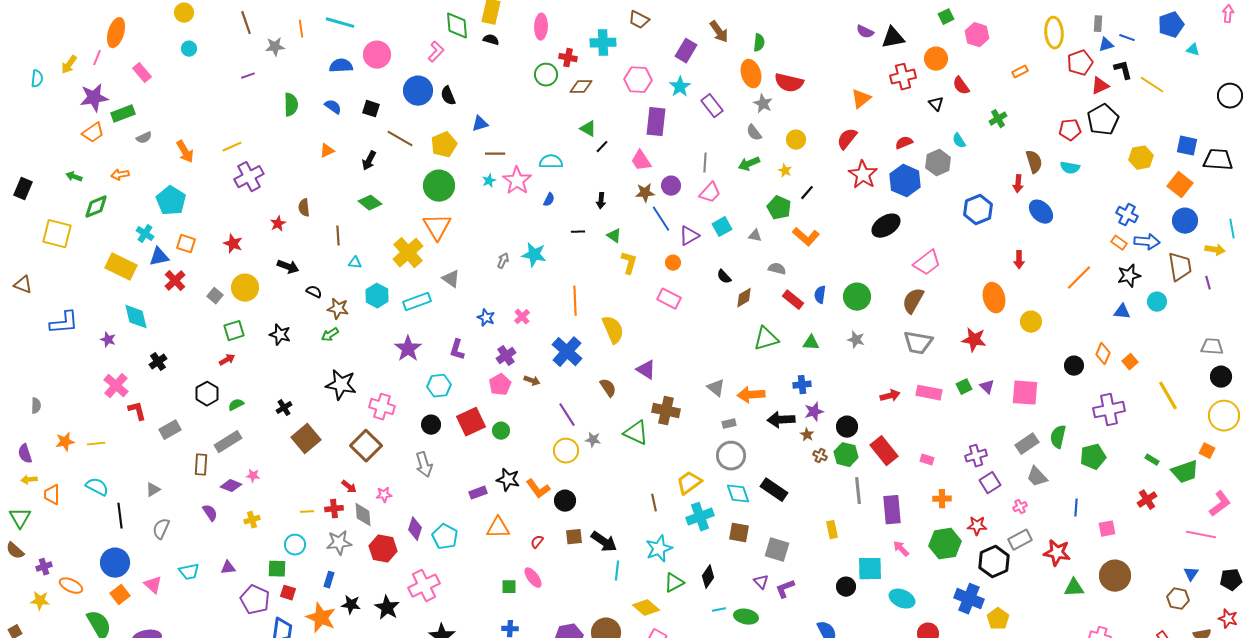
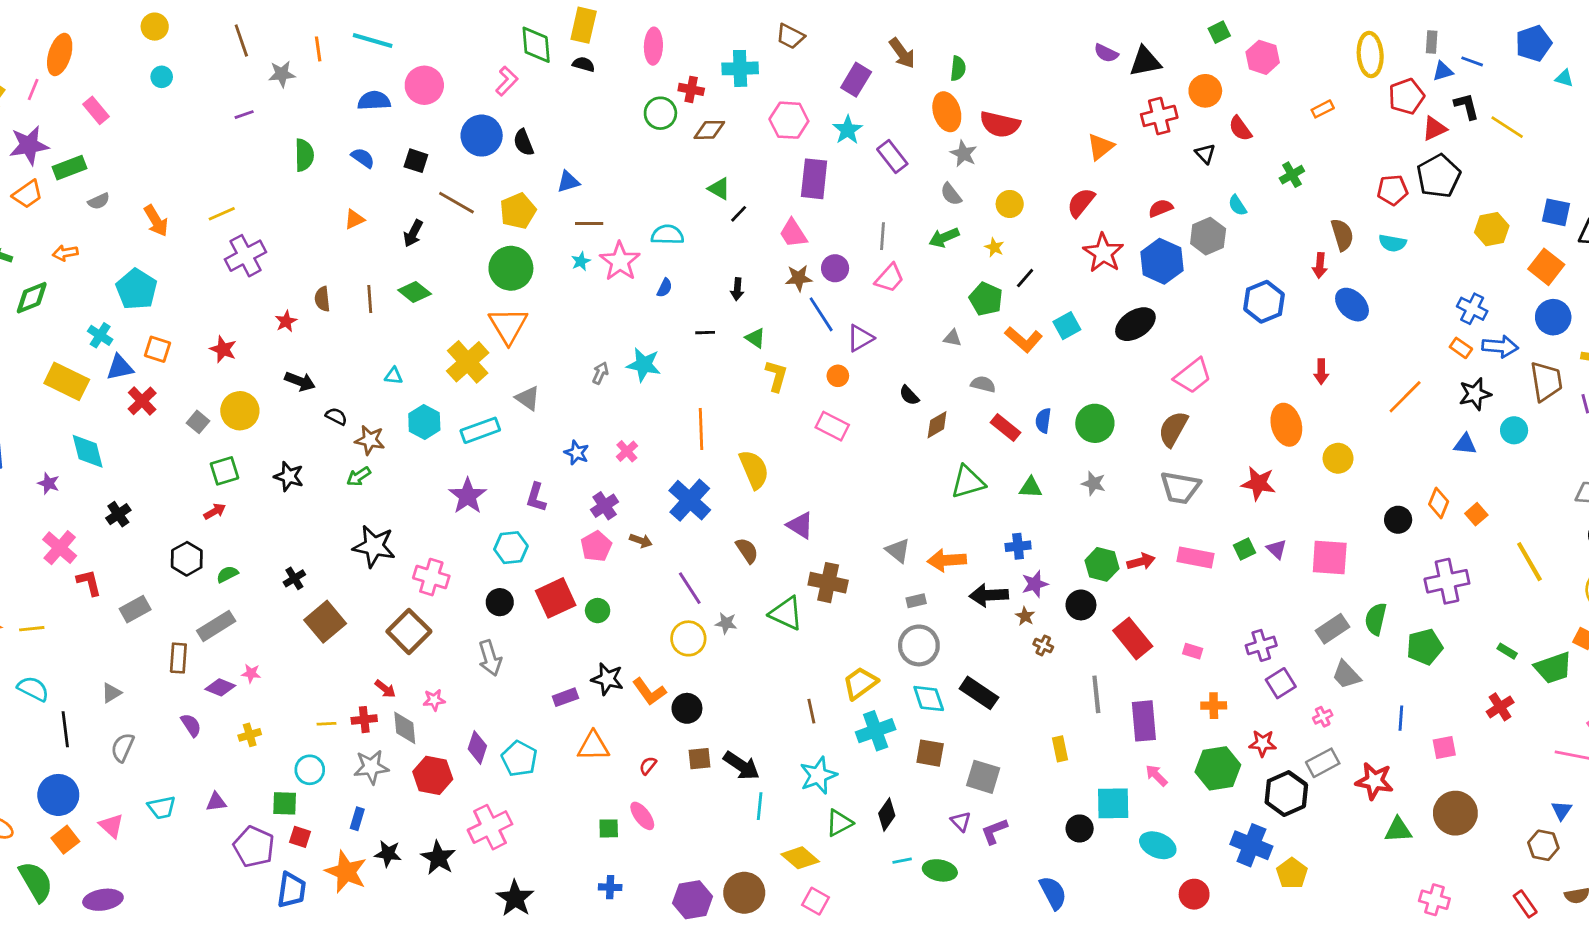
cyan square: (722, 227) -> (1067, 326), moved
brown line: (338, 236) -> (370, 299), moved
green hexagon: (846, 455) -> (1102, 564), moved

